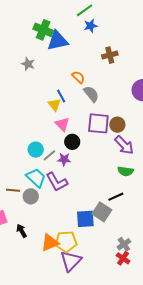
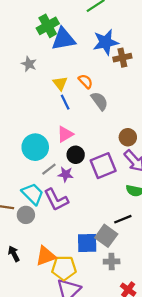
blue star: (91, 26) -> (106, 42), moved, size x1.6
green cross: (43, 30) -> (48, 26), turned 36
yellow triangle: (55, 105) -> (60, 83), moved
purple square: (98, 123) -> (103, 166), moved, turned -30
pink triangle: (62, 124) -> (65, 134), turned 42
cyan circle: (36, 150) -> (35, 147), moved, size x1.5
orange triangle: (50, 243) -> (46, 256), moved
gray cross: (124, 244) -> (112, 262), moved, turned 32

